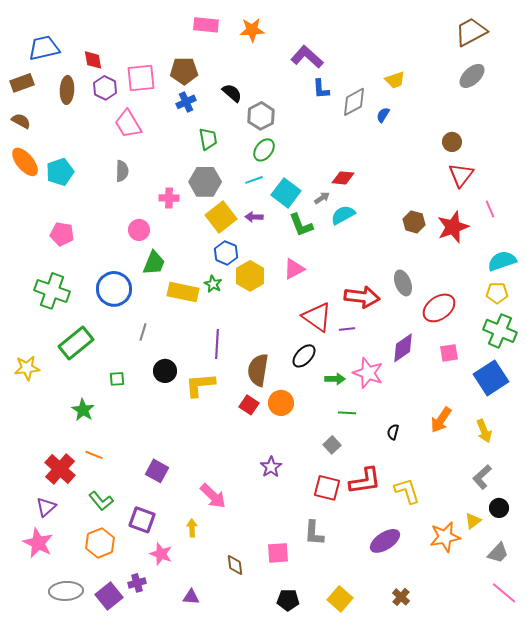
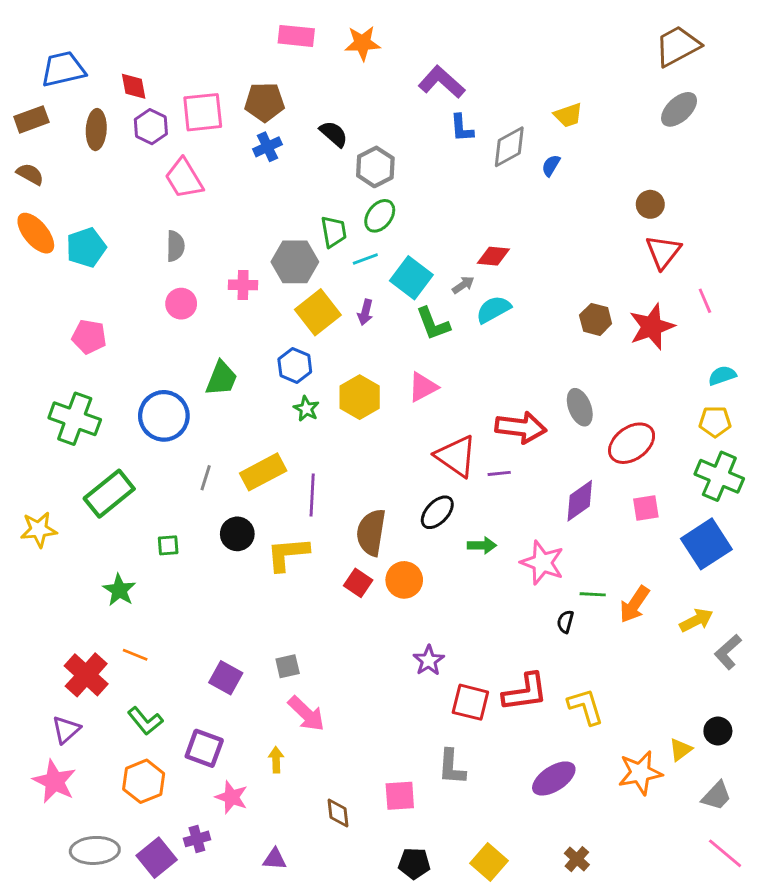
green trapezoid: (208, 139) -> (334, 232), moved
purple arrow: (254, 217) -> (365, 312), turned -78
pink circle: (139, 230) -> (181, 304), moved
blue hexagon: (226, 253) -> (295, 366), moved
cyan semicircle: (502, 261) -> (722, 376), size x0.7
yellow rectangle: (183, 292) -> (263, 472), moved, turned -40
pink star: (368, 373) -> (542, 563), moved
green line: (347, 413) -> (593, 594), moved
yellow arrow: (484, 431) -> (696, 620), turned -95
gray square: (332, 445) -> (288, 666), moved, turned 30
purple star: (271, 467) -> (429, 660), moved
gray L-shape: (482, 477) -> (728, 652), moved

